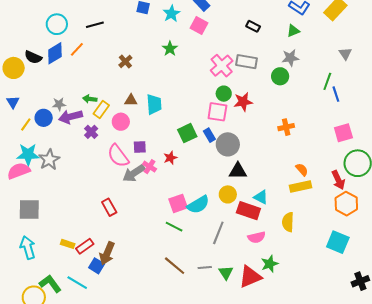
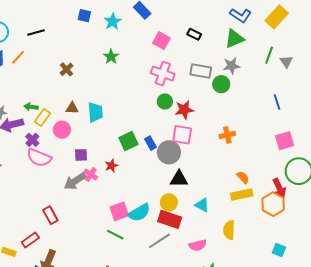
pink square: (199, 25) -> (161, 41), moved
green triangle: (293, 31) -> (234, 39), size x1.5
gray rectangle: (246, 62) -> (201, 71), moved
pink cross: (222, 66) -> (163, 74), turned -30
green line: (327, 81) -> (269, 55), moved
pink square: (217, 112) -> (182, 135), moved
pink semicircle: (118, 156) -> (39, 158), moved, turned -30
orange hexagon: (346, 204) -> (273, 204), moved
red rectangle: (248, 211) -> (170, 219), moved
gray line: (218, 233) -> (159, 241), turned 35
cyan square: (338, 242) -> (279, 250), size x0.6
red rectangle: (85, 246) -> (30, 240), moved

